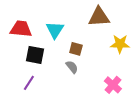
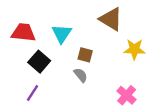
brown triangle: (99, 17) -> (111, 19), turned 35
black square: (35, 55) -> (39, 62), turned 30

